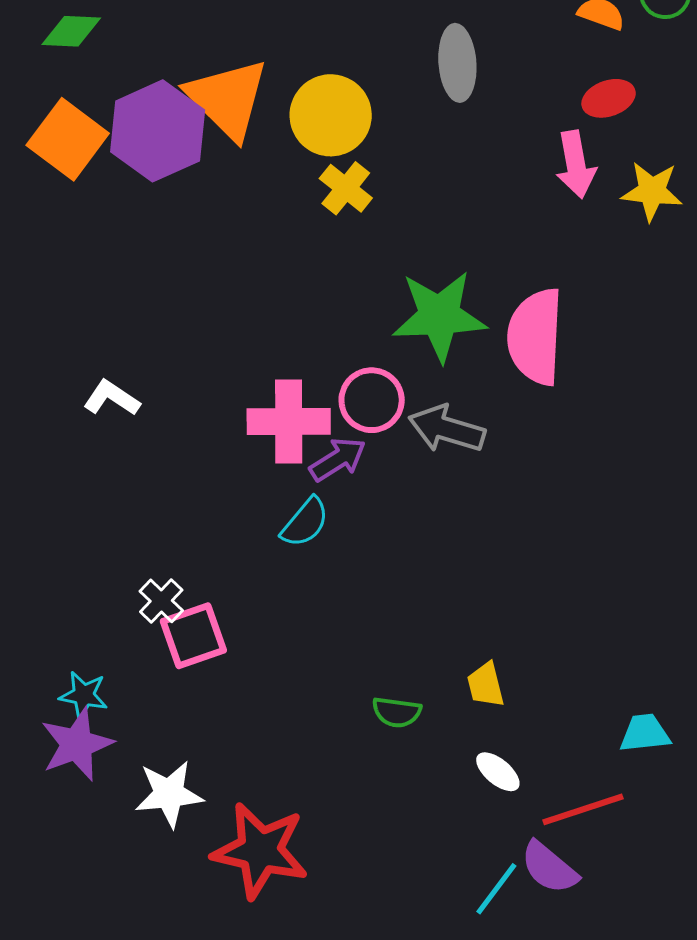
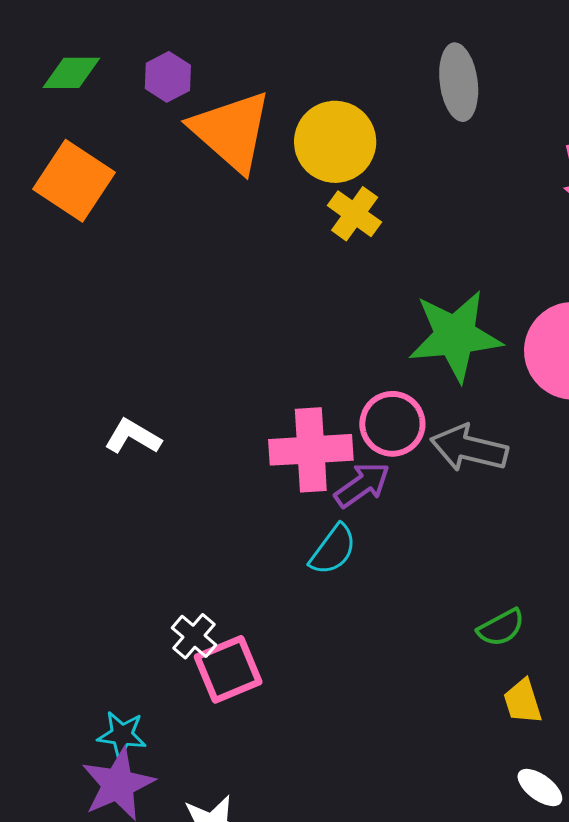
purple hexagon: (158, 131) -> (168, 77), moved, size x0.5
green semicircle: (397, 712) -> (501, 628), moved, turned -33

